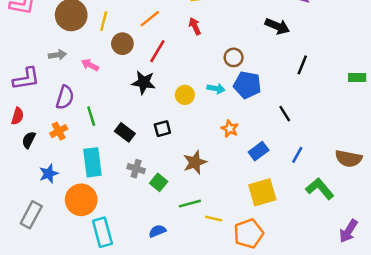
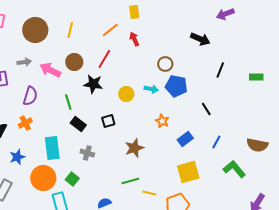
orange line: (150, 19) -> (110, 30), moved
yellow line: (104, 21) -> (70, 30), moved
brown circle: (122, 44) -> (74, 62), moved
pink arrow: (90, 65) -> (50, 70), size x1.5
green rectangle: (357, 77) -> (256, 77), moved
green line: (91, 116) -> (68, 102), moved
green square: (159, 182) -> (72, 179), moved

